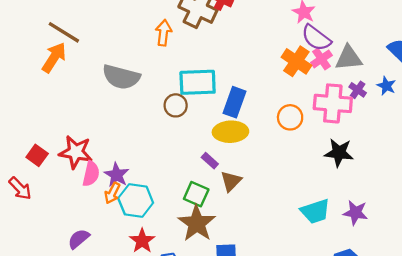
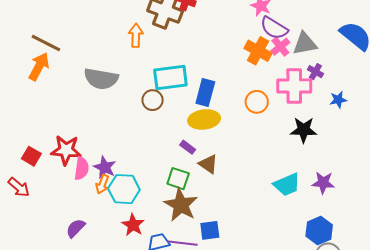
blue star: (386, 86) -> (338, 100), moved, turned -30
brown triangle: (231, 181) -> (208, 164), turned -35

